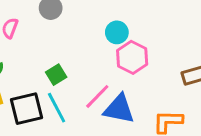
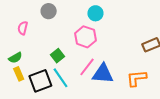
cyan circle: (117, 32) -> (95, 13), moved
pink hexagon: (132, 57) -> (85, 37), moved

